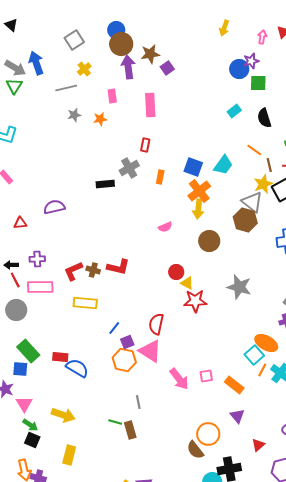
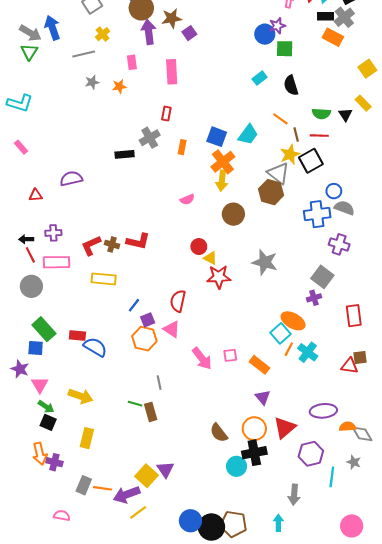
pink triangle: (150, 351) -> (172, 329), size x0.7
orange circle: (208, 434) -> (254, 429), moved
red triangle: (258, 445) -> (285, 428), size x1.6

